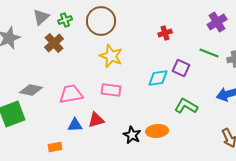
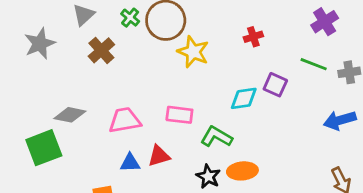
green cross: (65, 20) -> (130, 18), moved, turned -32
yellow star: (111, 56) -> (193, 52), moved
green L-shape: (186, 106) -> (216, 137), moved

